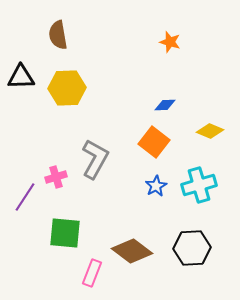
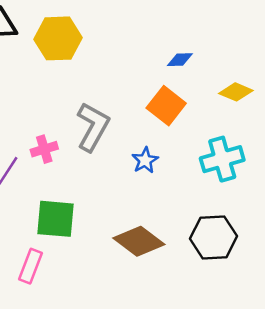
blue star: (156, 186) -> (145, 160), moved
pink rectangle: (92, 273) -> (31, 266), moved

